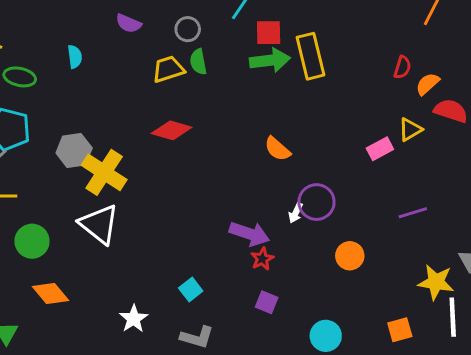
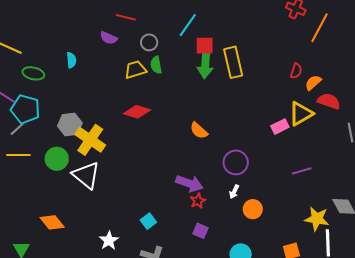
green arrow: (270, 60) -> (205, 65), turned 100
yellow triangle: (410, 130) -> (301, 114), size x1.5
orange semicircle: (277, 149) -> (199, 130), moved
white arrow: (296, 213) -> (234, 192), moved
green circle: (32, 241) -> (57, 159), moved
orange circle: (350, 256) -> (253, 209), moved

